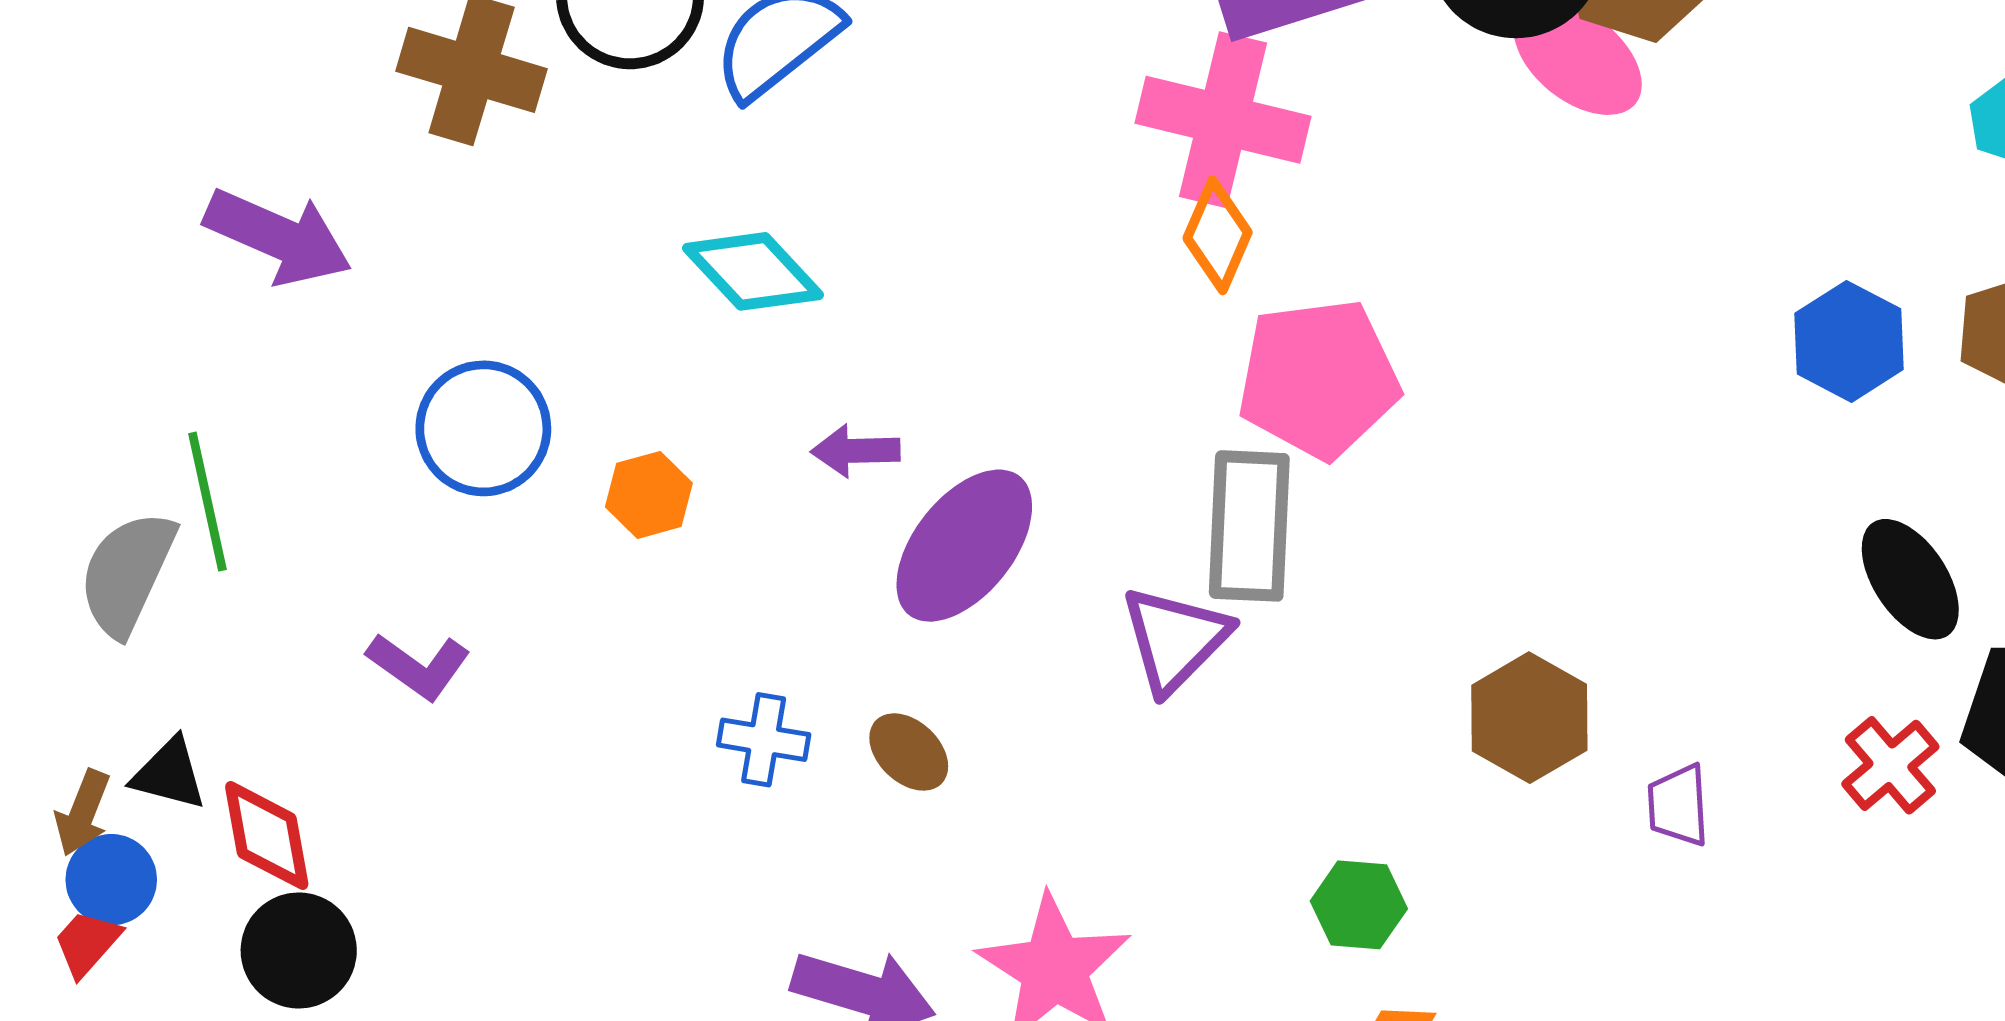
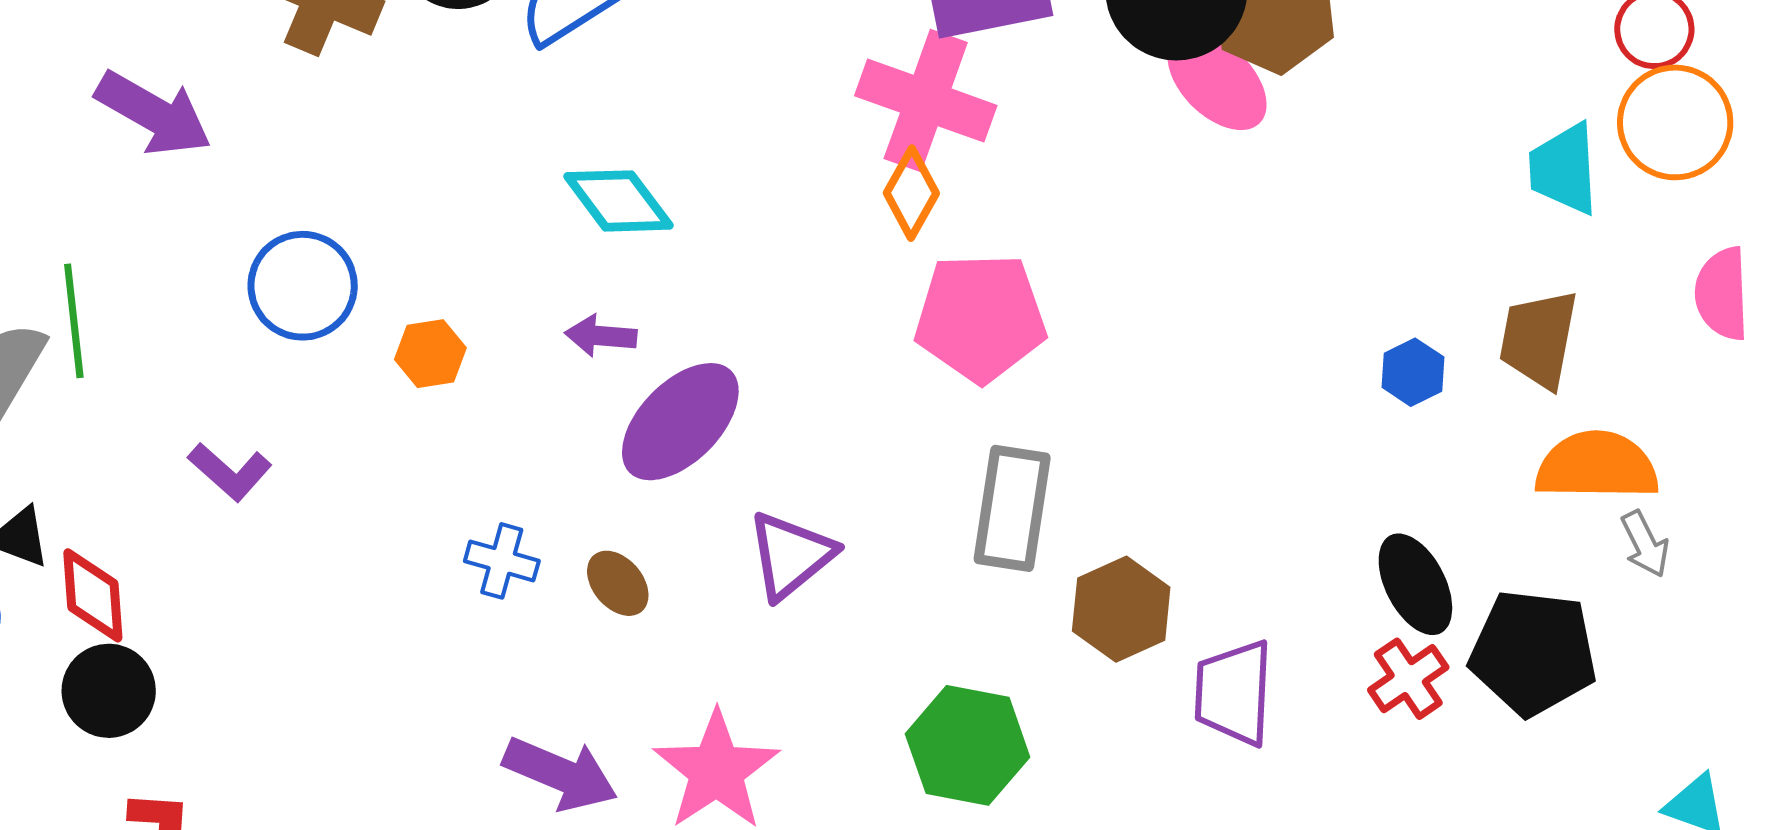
cyan diamond: (753, 271) -> (618, 201), moved
blue hexagon: (1849, 341) -> (1413, 372), moved, size x0.7
gray rectangle: (1249, 526) -> (1012, 508), moved
black ellipse: (1910, 579) -> (1415, 584), moved
purple triangle: (1175, 639) -> (791, 555), moved
purple trapezoid: (1678, 805) -> (1234, 693), size x1.6
green hexagon: (1359, 905) -> (968, 745), size x1.6

